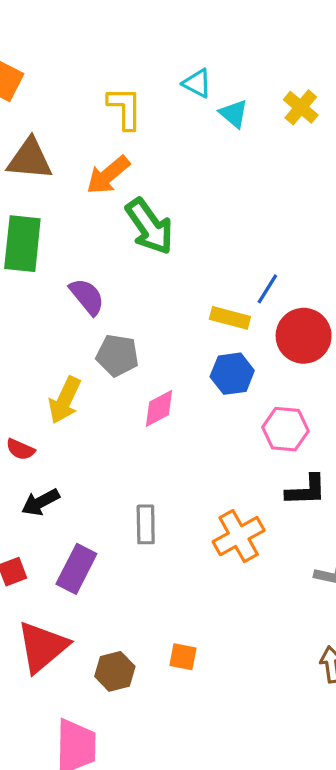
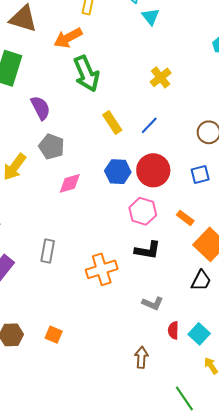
yellow cross: (301, 107) -> (161, 77), moved
yellow rectangle: (230, 318) -> (112, 122), moved, turned 30
red circle: (304, 336) -> (153, 170), moved

